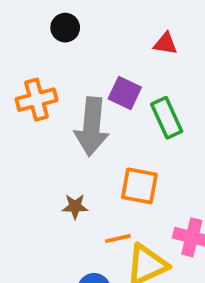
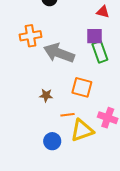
purple square: (125, 93) -> (94, 36), moved, turned -30
gray arrow: (92, 127) -> (59, 53), turned 100

